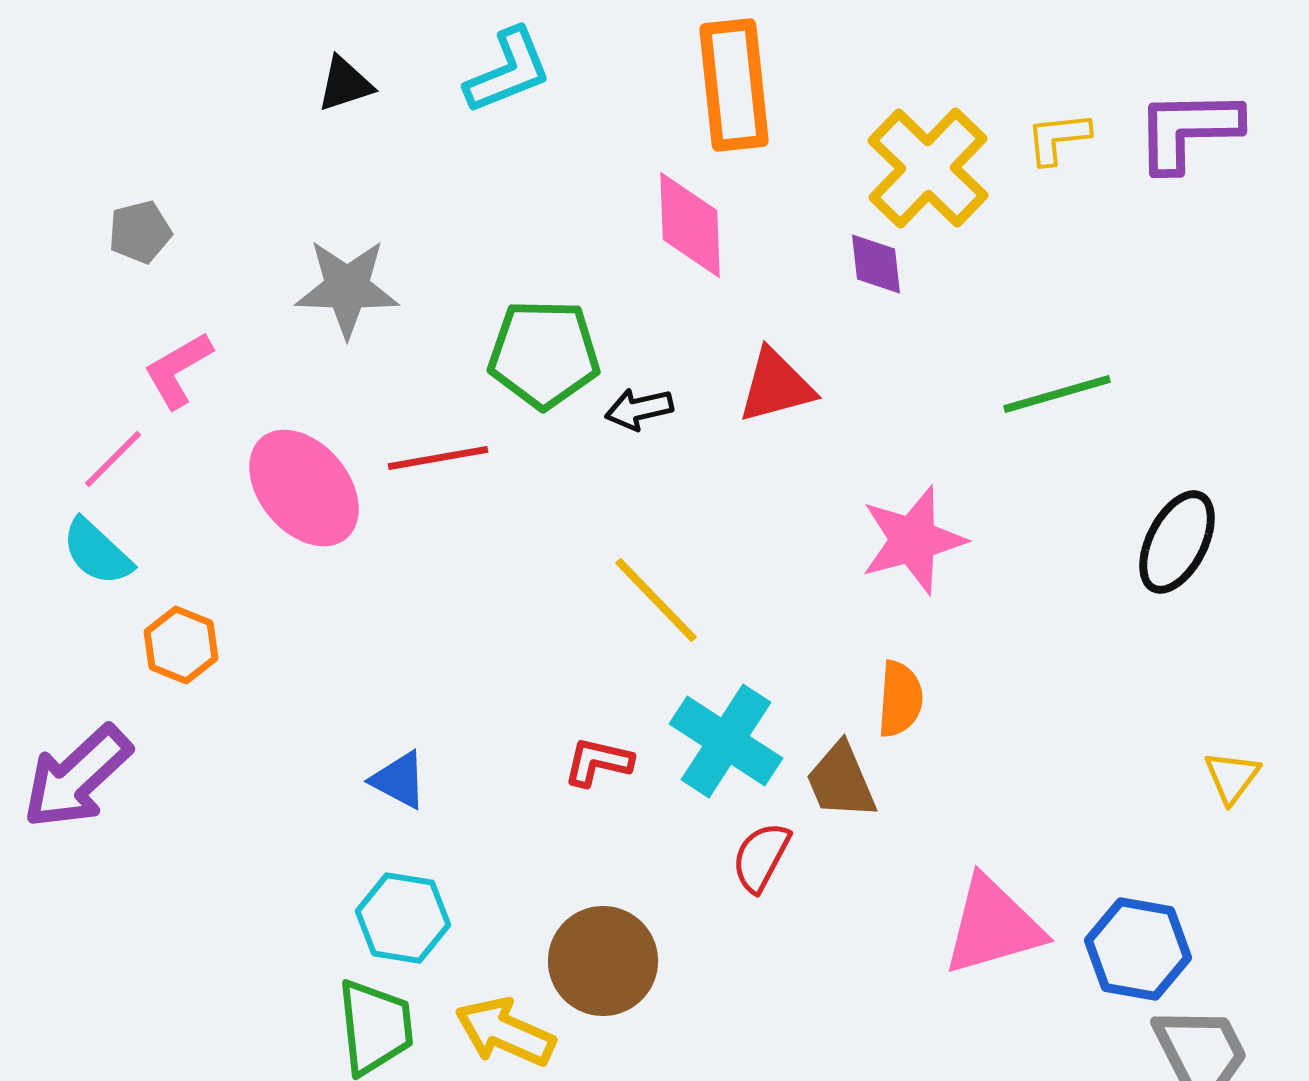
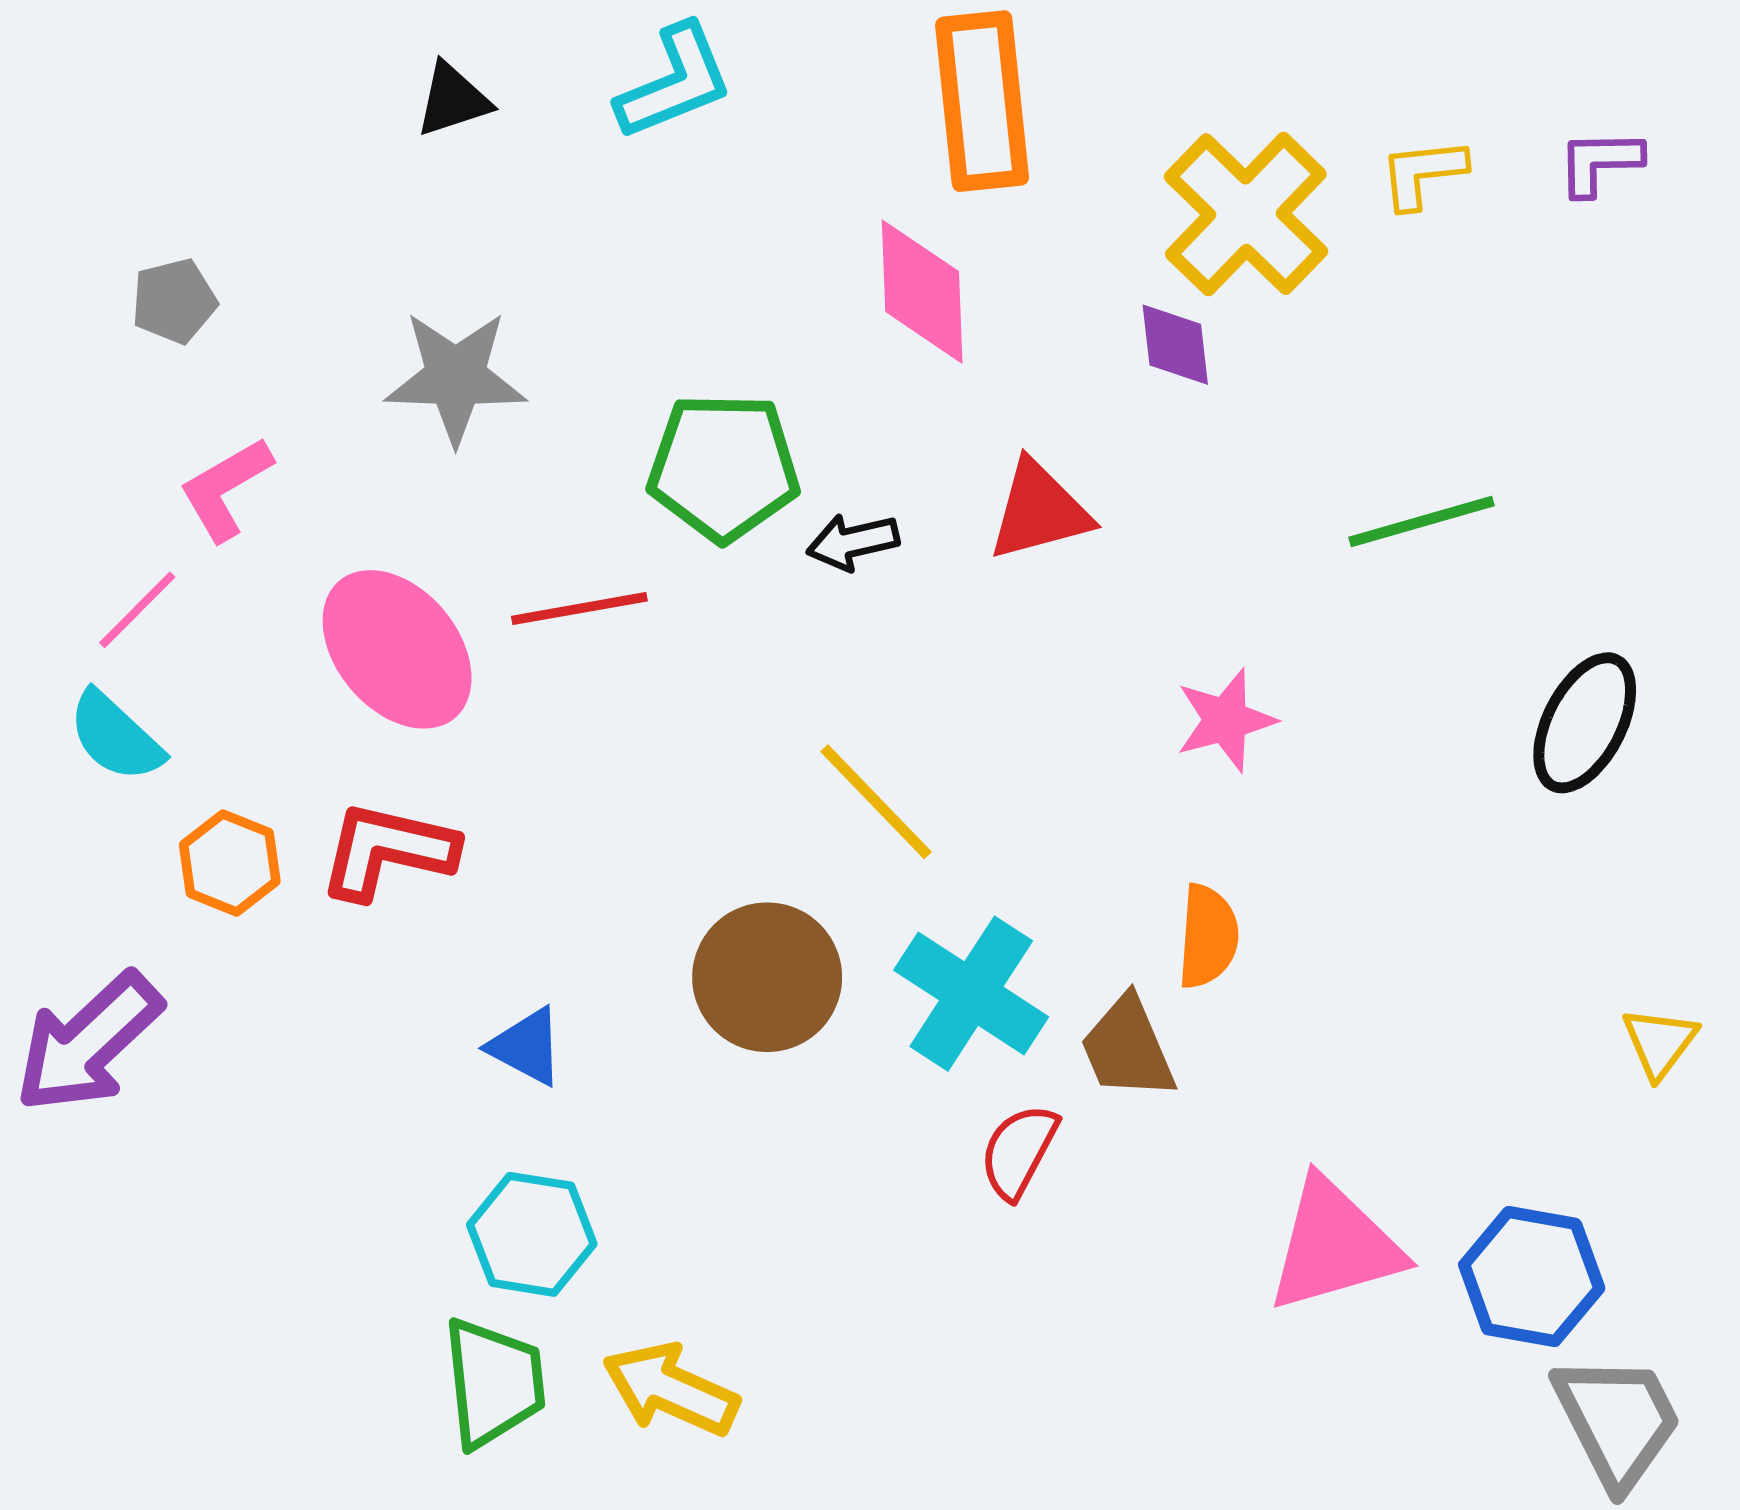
purple L-shape: (1188, 130) -> (1600, 162), size x0.6
pink star: (913, 540) -> (1226, 720), size x0.7
red L-shape: (598, 762) -> (388, 851), moved, size x1.5
brown circle: (603, 961) -> (767, 977), moved

